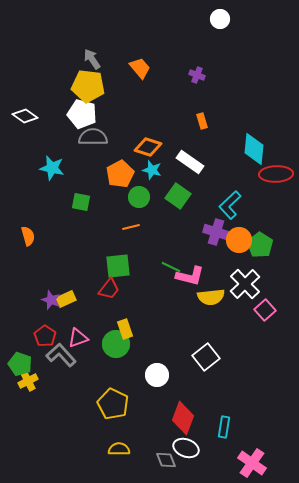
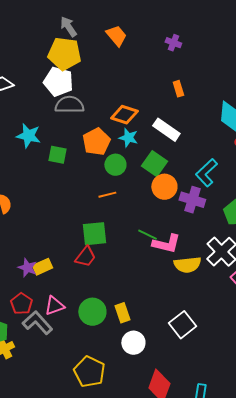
green square: (81, 202) -> (57, 155), moved
orange circle: (239, 240) -> (164, 187), moved
yellow rectangle: (125, 329) -> (122, 313), moved

